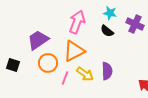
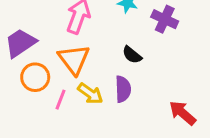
black semicircle: (107, 31) -> (132, 55), moved
orange triangle: (74, 51) -> (74, 59), turned -40

